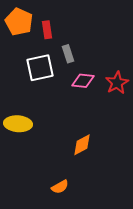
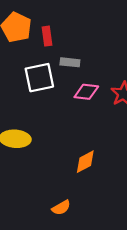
gray rectangle: (68, 54) -> (70, 62), turned -66

